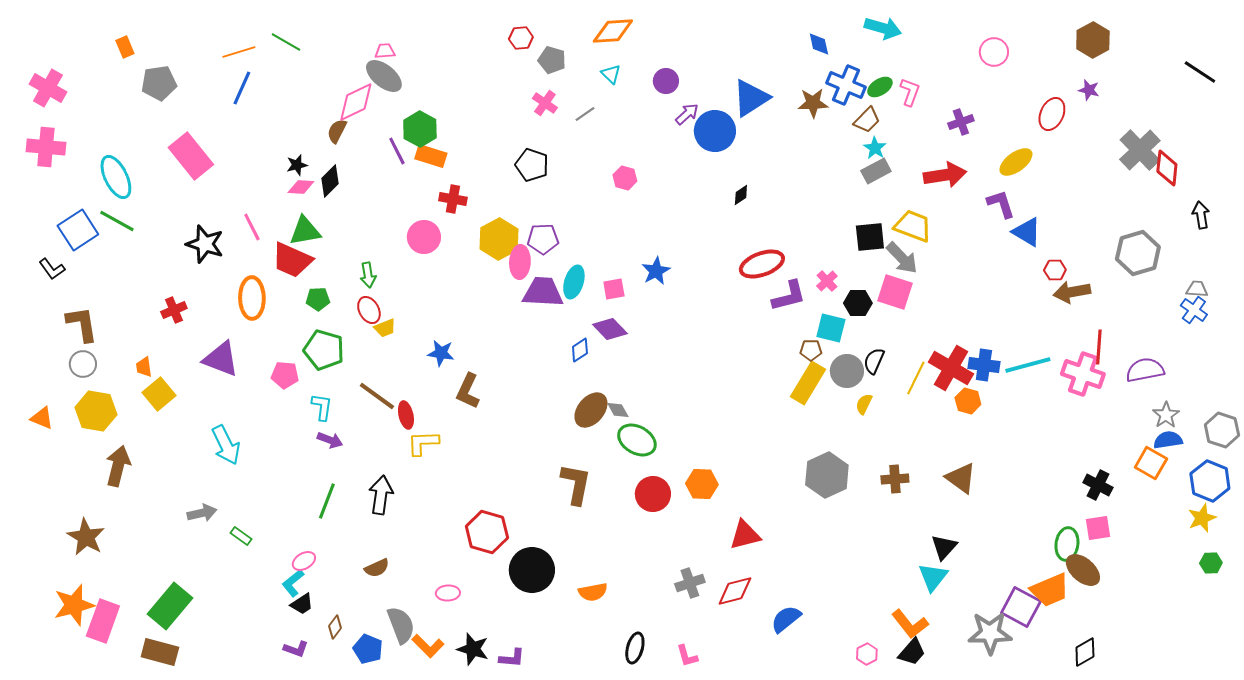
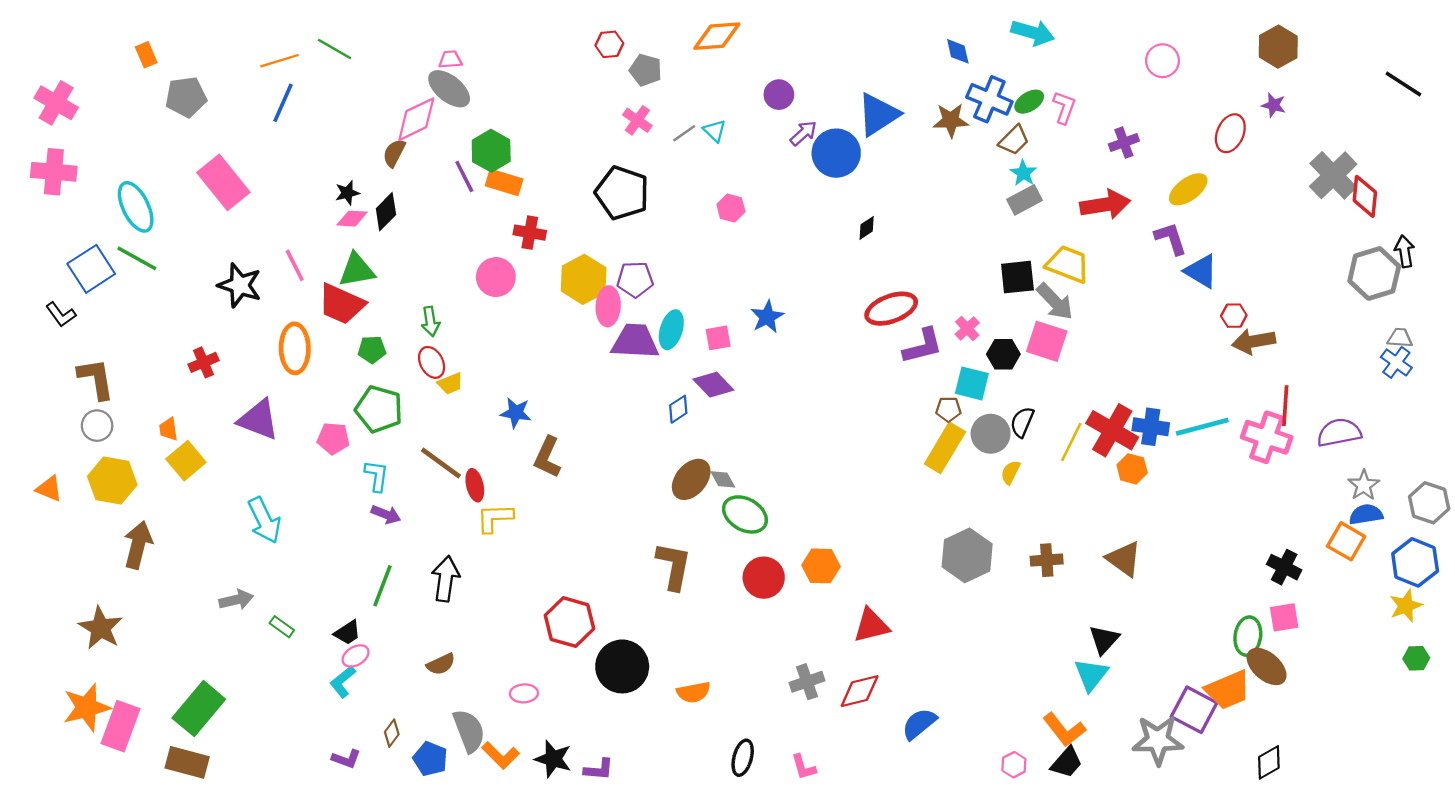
cyan triangle: (611, 74) -> (715, 131), moved
black pentagon: (532, 165) -> (622, 193), size x1.4
gray hexagon: (1138, 253) -> (1374, 274), moved
black trapezoid: (302, 604) -> (347, 633), moved

